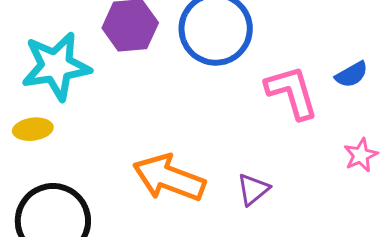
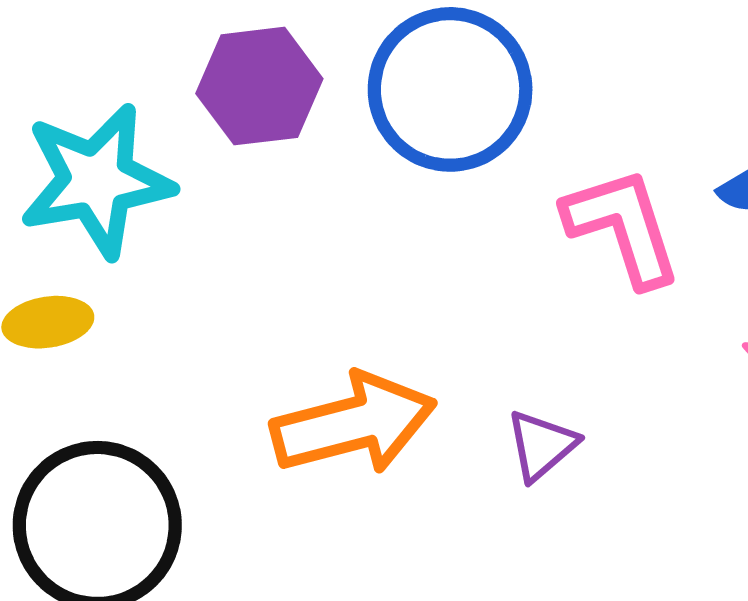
orange arrow: (169, 178) -> (354, 424), turned 146

